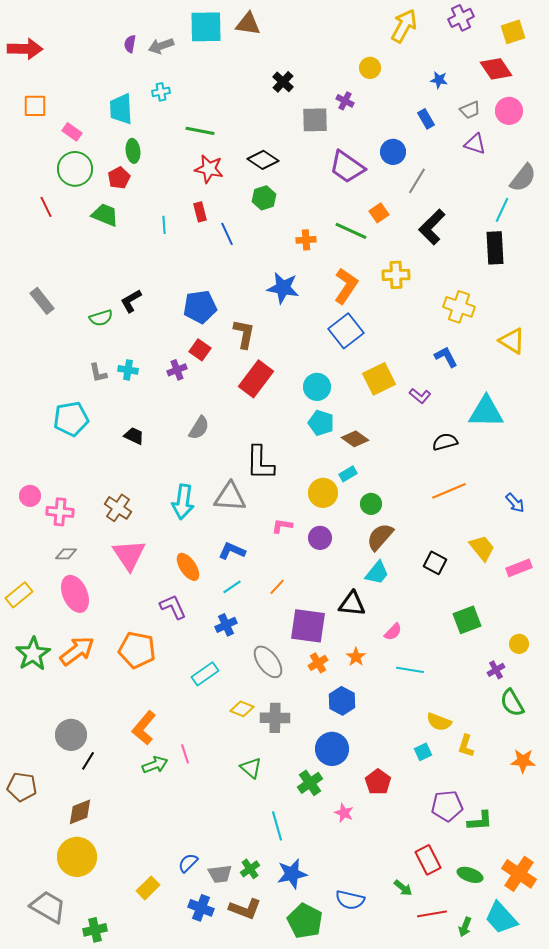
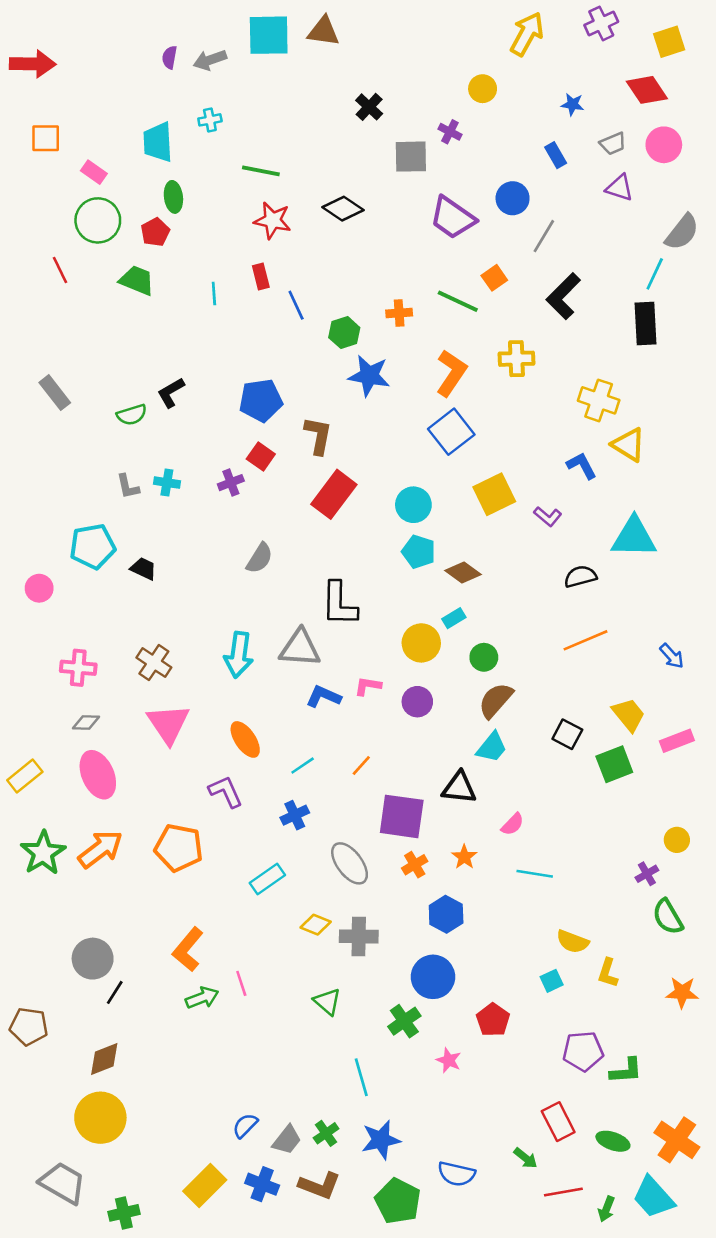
green hexagon: (264, 198) -> (344, 333), moved
yellow triangle: (512, 341) -> (629, 445), moved
black trapezoid: (134, 436) -> (143, 569), moved
pink circle: (30, 496) -> (39, 588), moved
blue L-shape: (232, 551) -> (323, 696), moved
green square: (467, 620) -> (614, 764), moved
gray trapezoid: (220, 874) -> (287, 1140), turned -45
yellow rectangle: (148, 888) -> (205, 1186), moved, size x1.4

